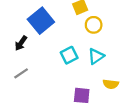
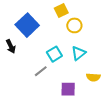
black arrow: (21, 43) -> (11, 46), turned -56
gray line: (21, 73) -> (41, 71), moved

